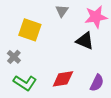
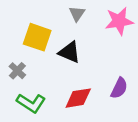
black triangle: (85, 41) -> (69, 52), moved
purple semicircle: (97, 83) -> (119, 88), moved

